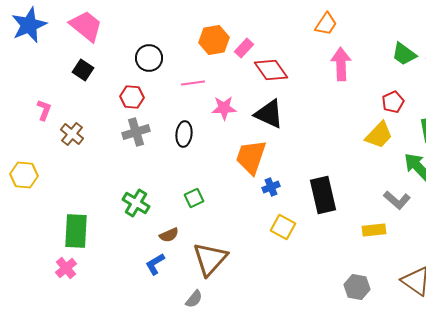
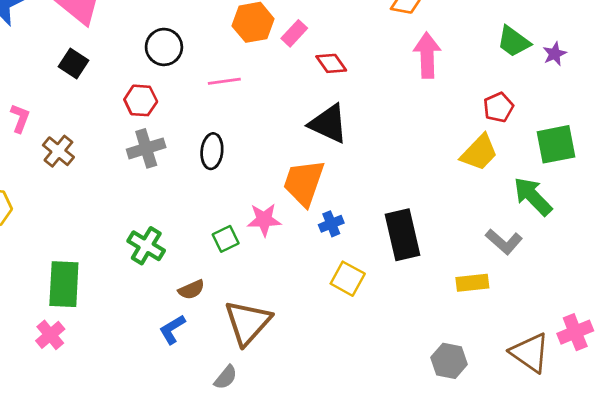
red diamond: (271, 70) -> (331, 63), size x0.7
pink star: (224, 108) -> (264, 220), moved

